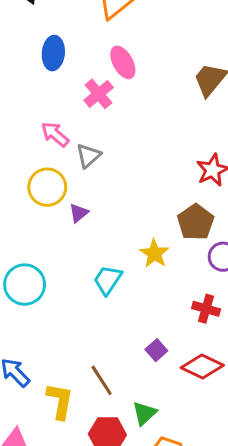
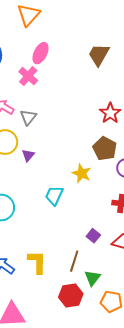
pink ellipse: (123, 62) -> (40, 53), turned 65
brown line: (102, 380) -> (74, 261), moved, turned 60
yellow L-shape: (60, 401) -> (37, 262), moved

